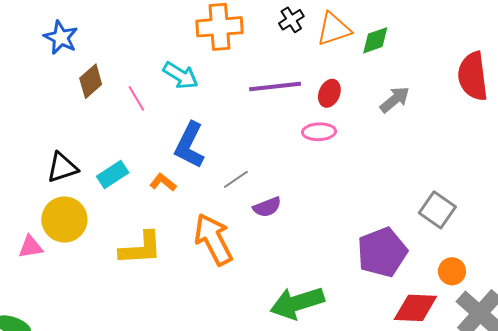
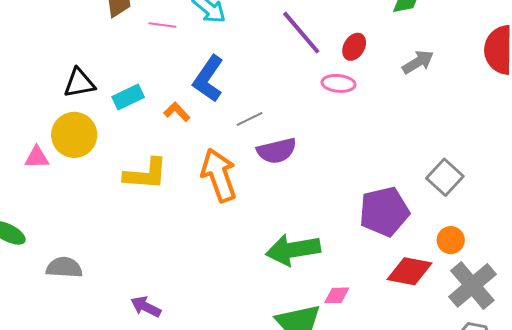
purple line: (275, 87) -> (301, 33), turned 48
pink line: (136, 98) -> (162, 25), turned -60
purple semicircle: (267, 207) -> (277, 151), size x1.4

